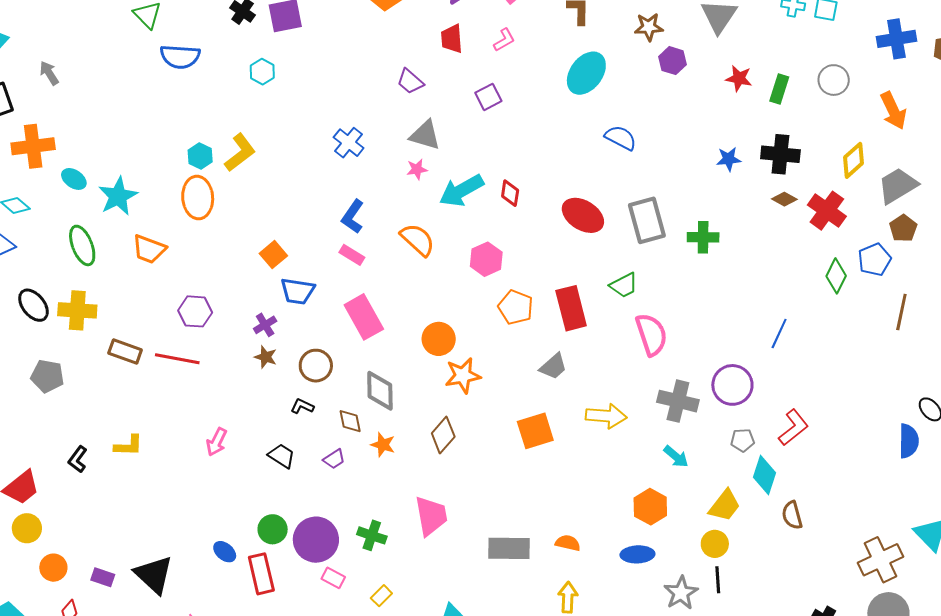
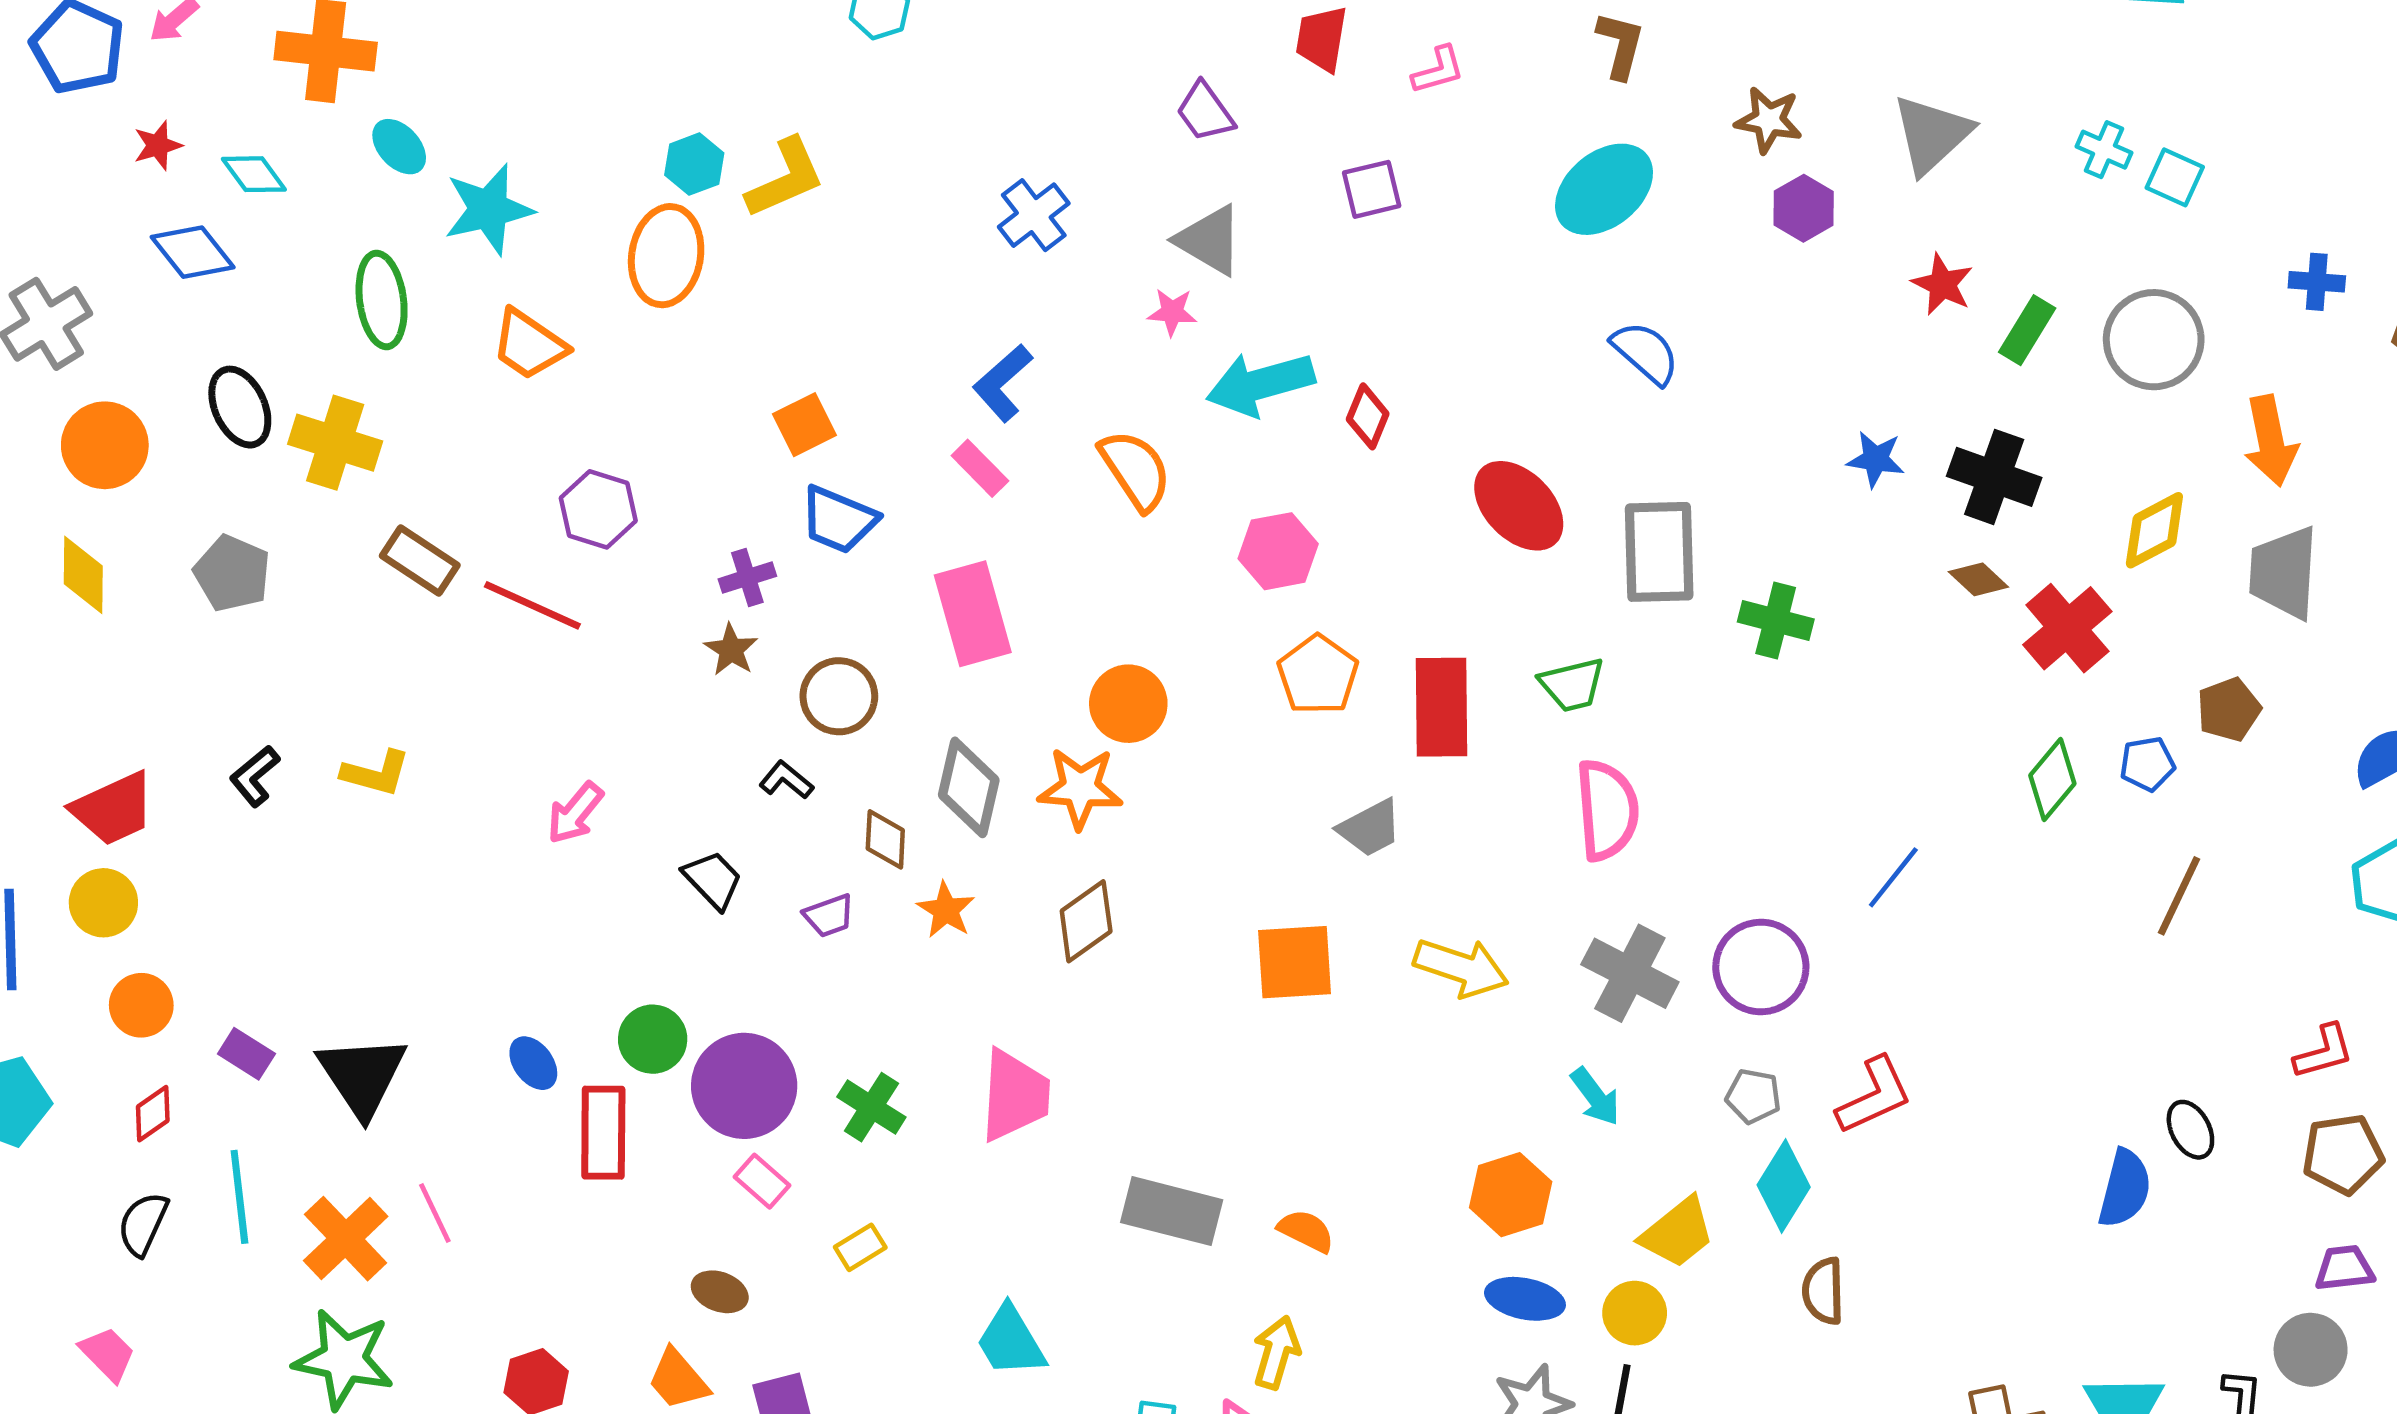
blue cross: (896, 39) -> (2317, 282), size x0.6
gray circle: (834, 80) -> (2154, 340), size x1.4
gray trapezoid: (898, 186) -> (2284, 573), moved, turned -69
blue pentagon: (875, 260) -> (2147, 764), size x0.7
orange star: (463, 375) -> (1080, 788), moved
blue ellipse: (637, 554) -> (1525, 1299), moved

